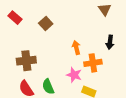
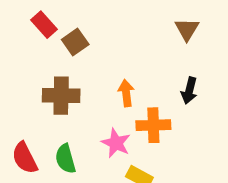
red rectangle: (15, 18) -> (44, 25), moved
brown cross: (26, 61) -> (61, 96), moved

